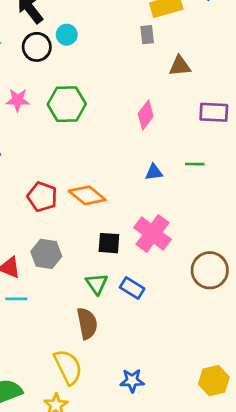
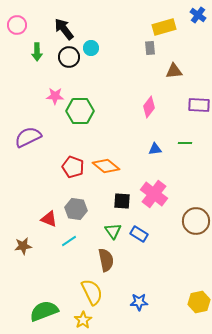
green hexagon: (67, 104) -> (80, 111), moved
cyan line: (16, 299) -> (69, 241), moved, turned -35

